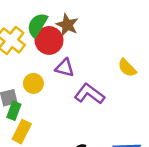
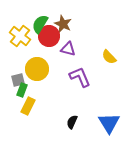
purple triangle: (65, 68) -> (68, 49), moved
yellow circle: (33, 83) -> (37, 69), size x1.5
purple L-shape: (89, 94) -> (80, 77), turned 30

